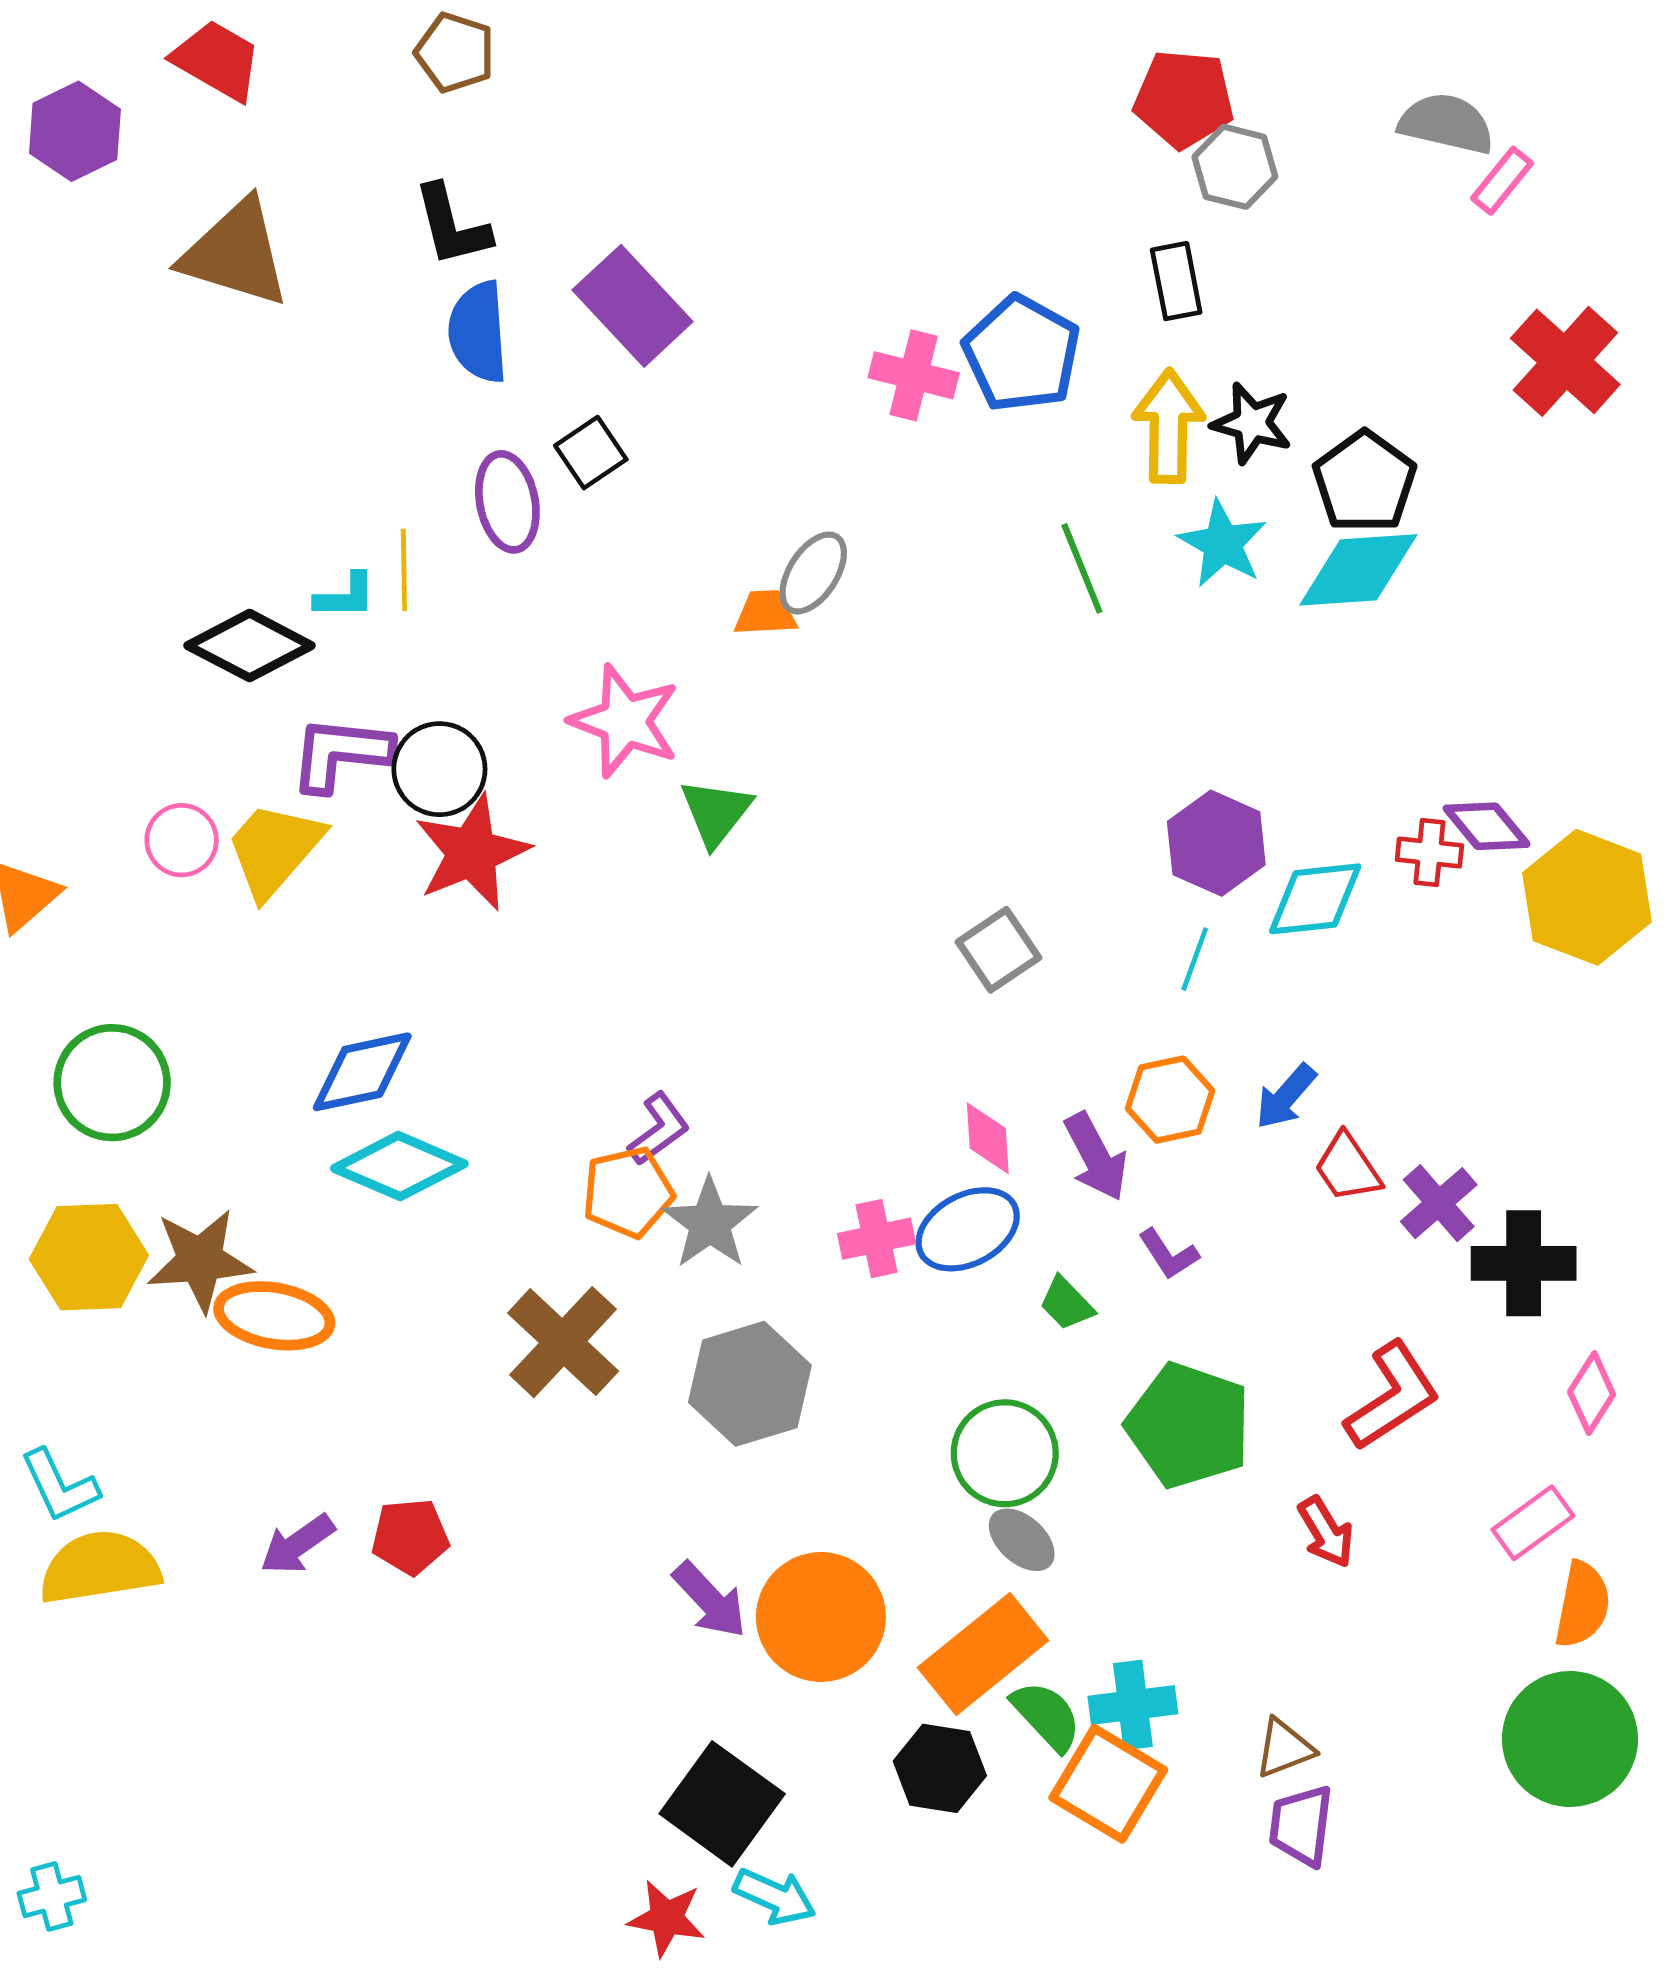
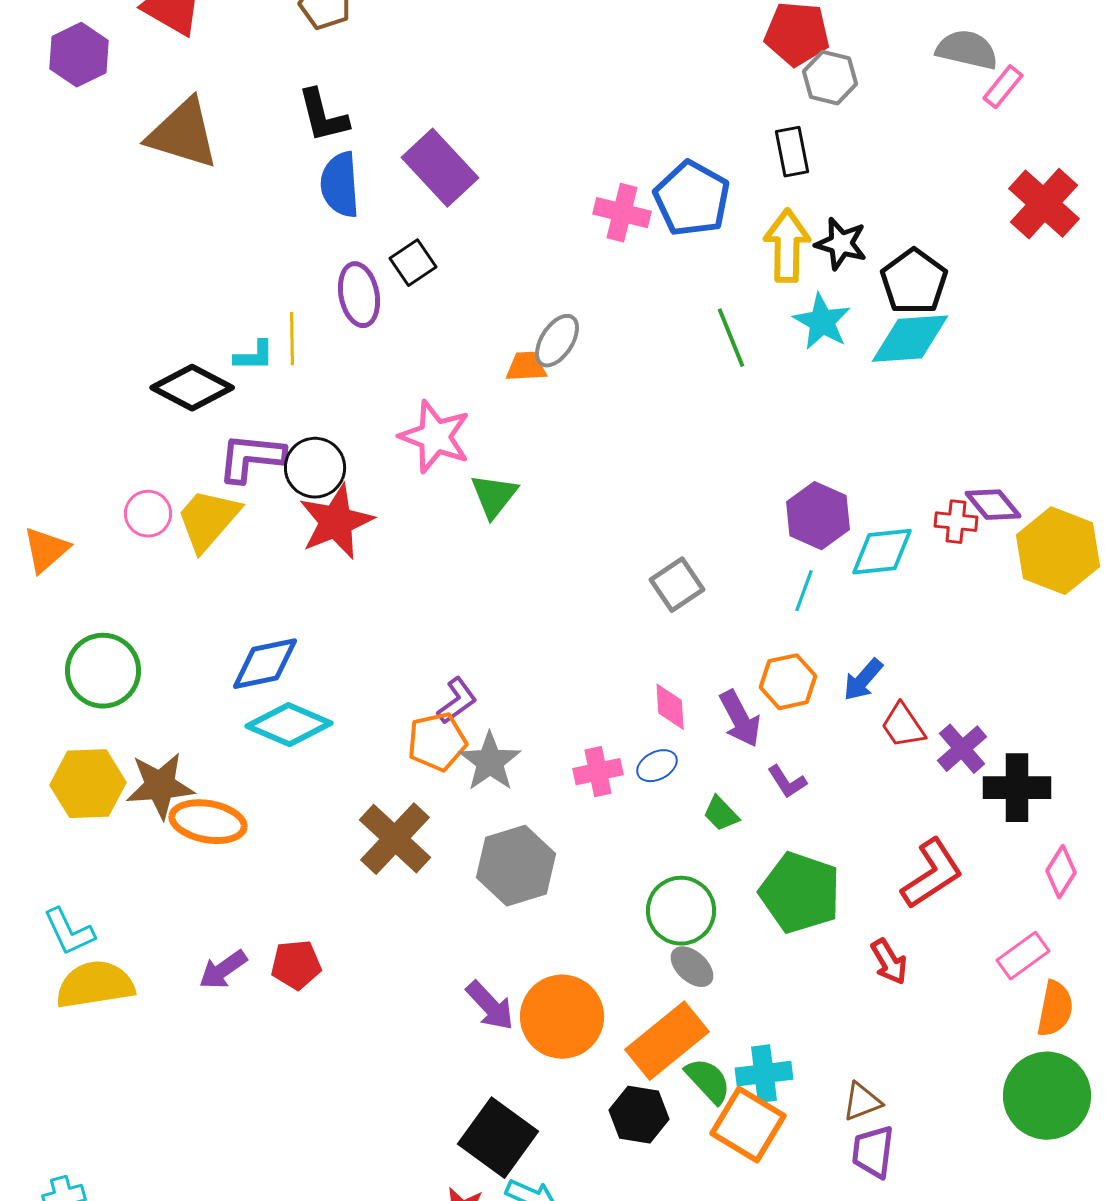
blue ellipse: (968, 1229) -> (657, 766), size x0.6

